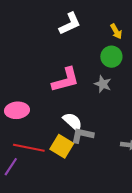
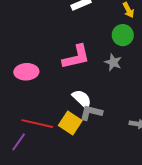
pink ellipse: (17, 110) -> (26, 72), moved

